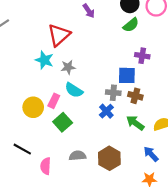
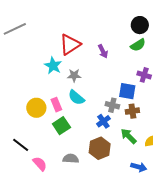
purple arrow: (89, 11) -> (103, 51), moved
brown cross: (135, 96) -> (132, 111), turned -32
pink rectangle: (54, 101) -> (56, 105), turned -56
blue arrow: (151, 154) -> (139, 167), turned 140
brown hexagon: (109, 158) -> (100, 148), moved
pink semicircle: (46, 166) -> (40, 164), turned 126

